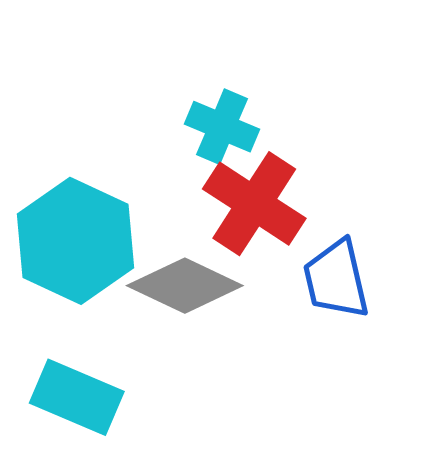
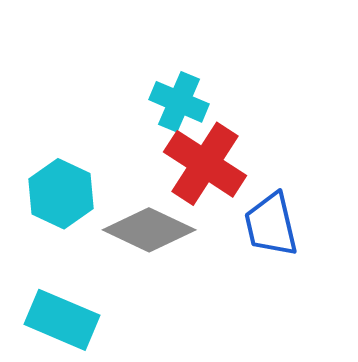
cyan hexagon: (75, 241) -> (61, 194), size x0.7

